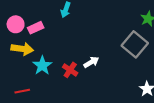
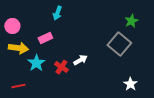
pink rectangle: (36, 28) -> (45, 38), moved

